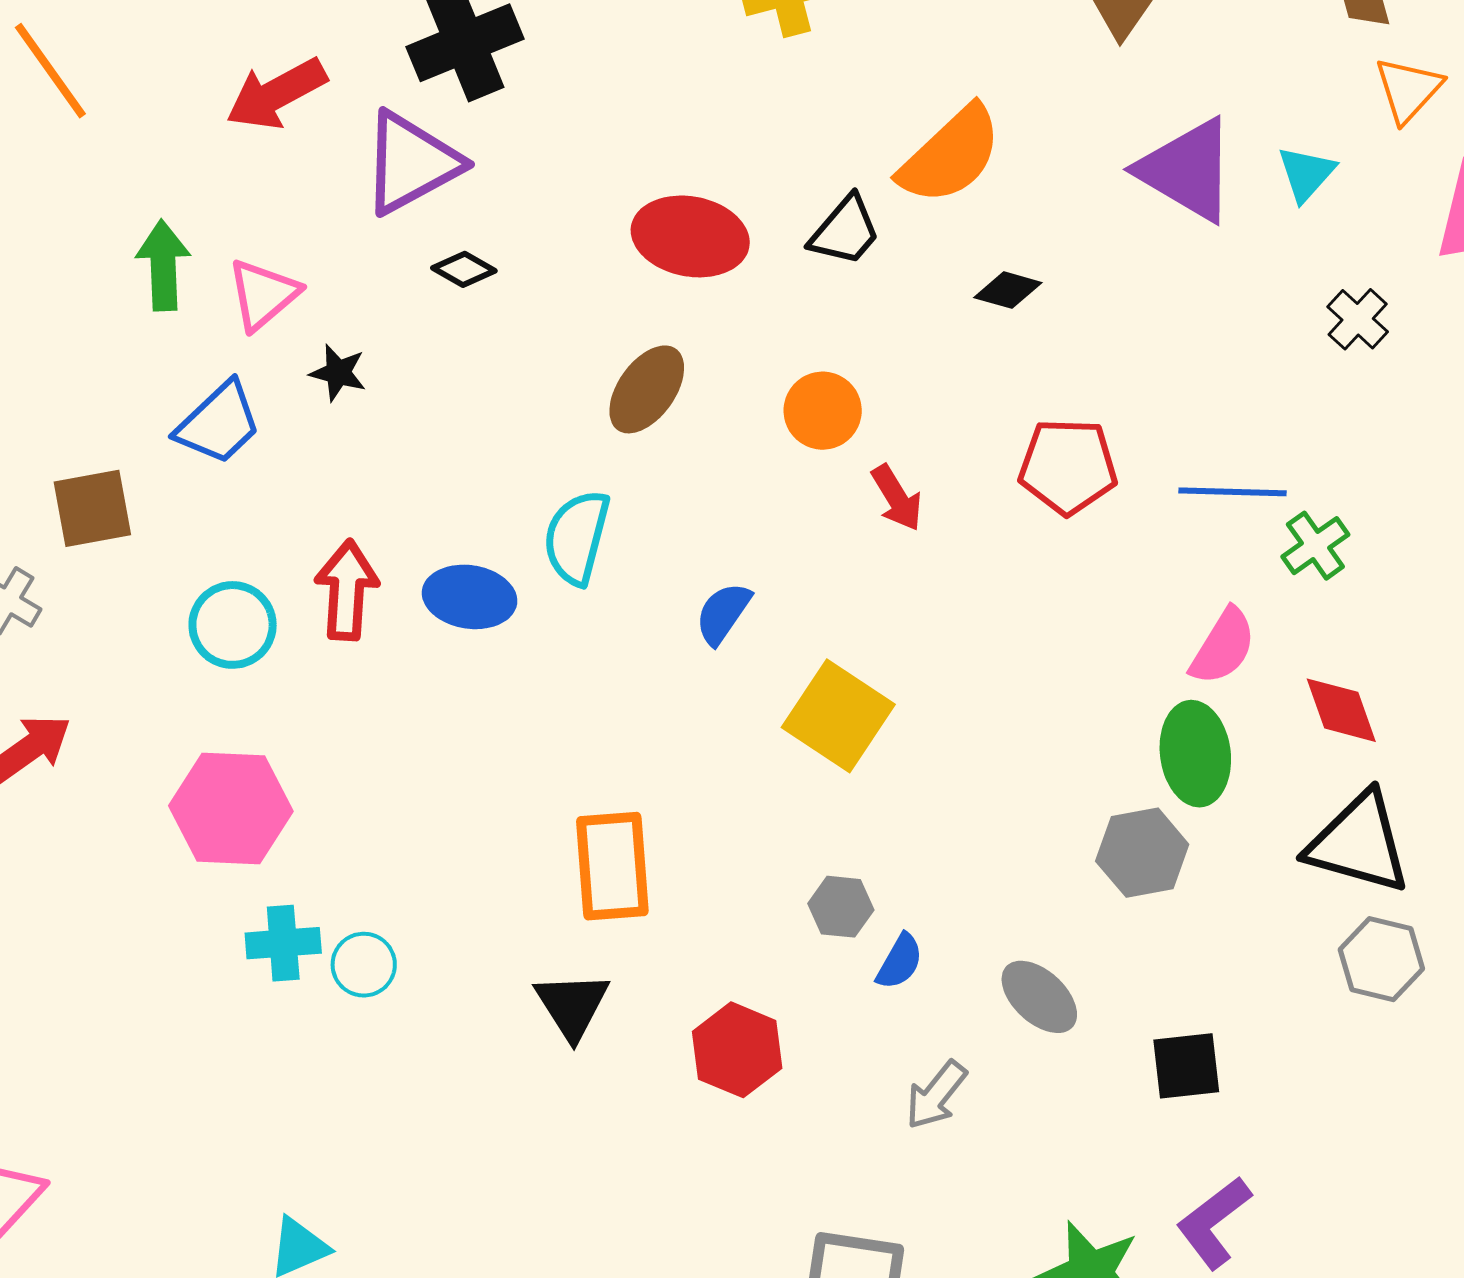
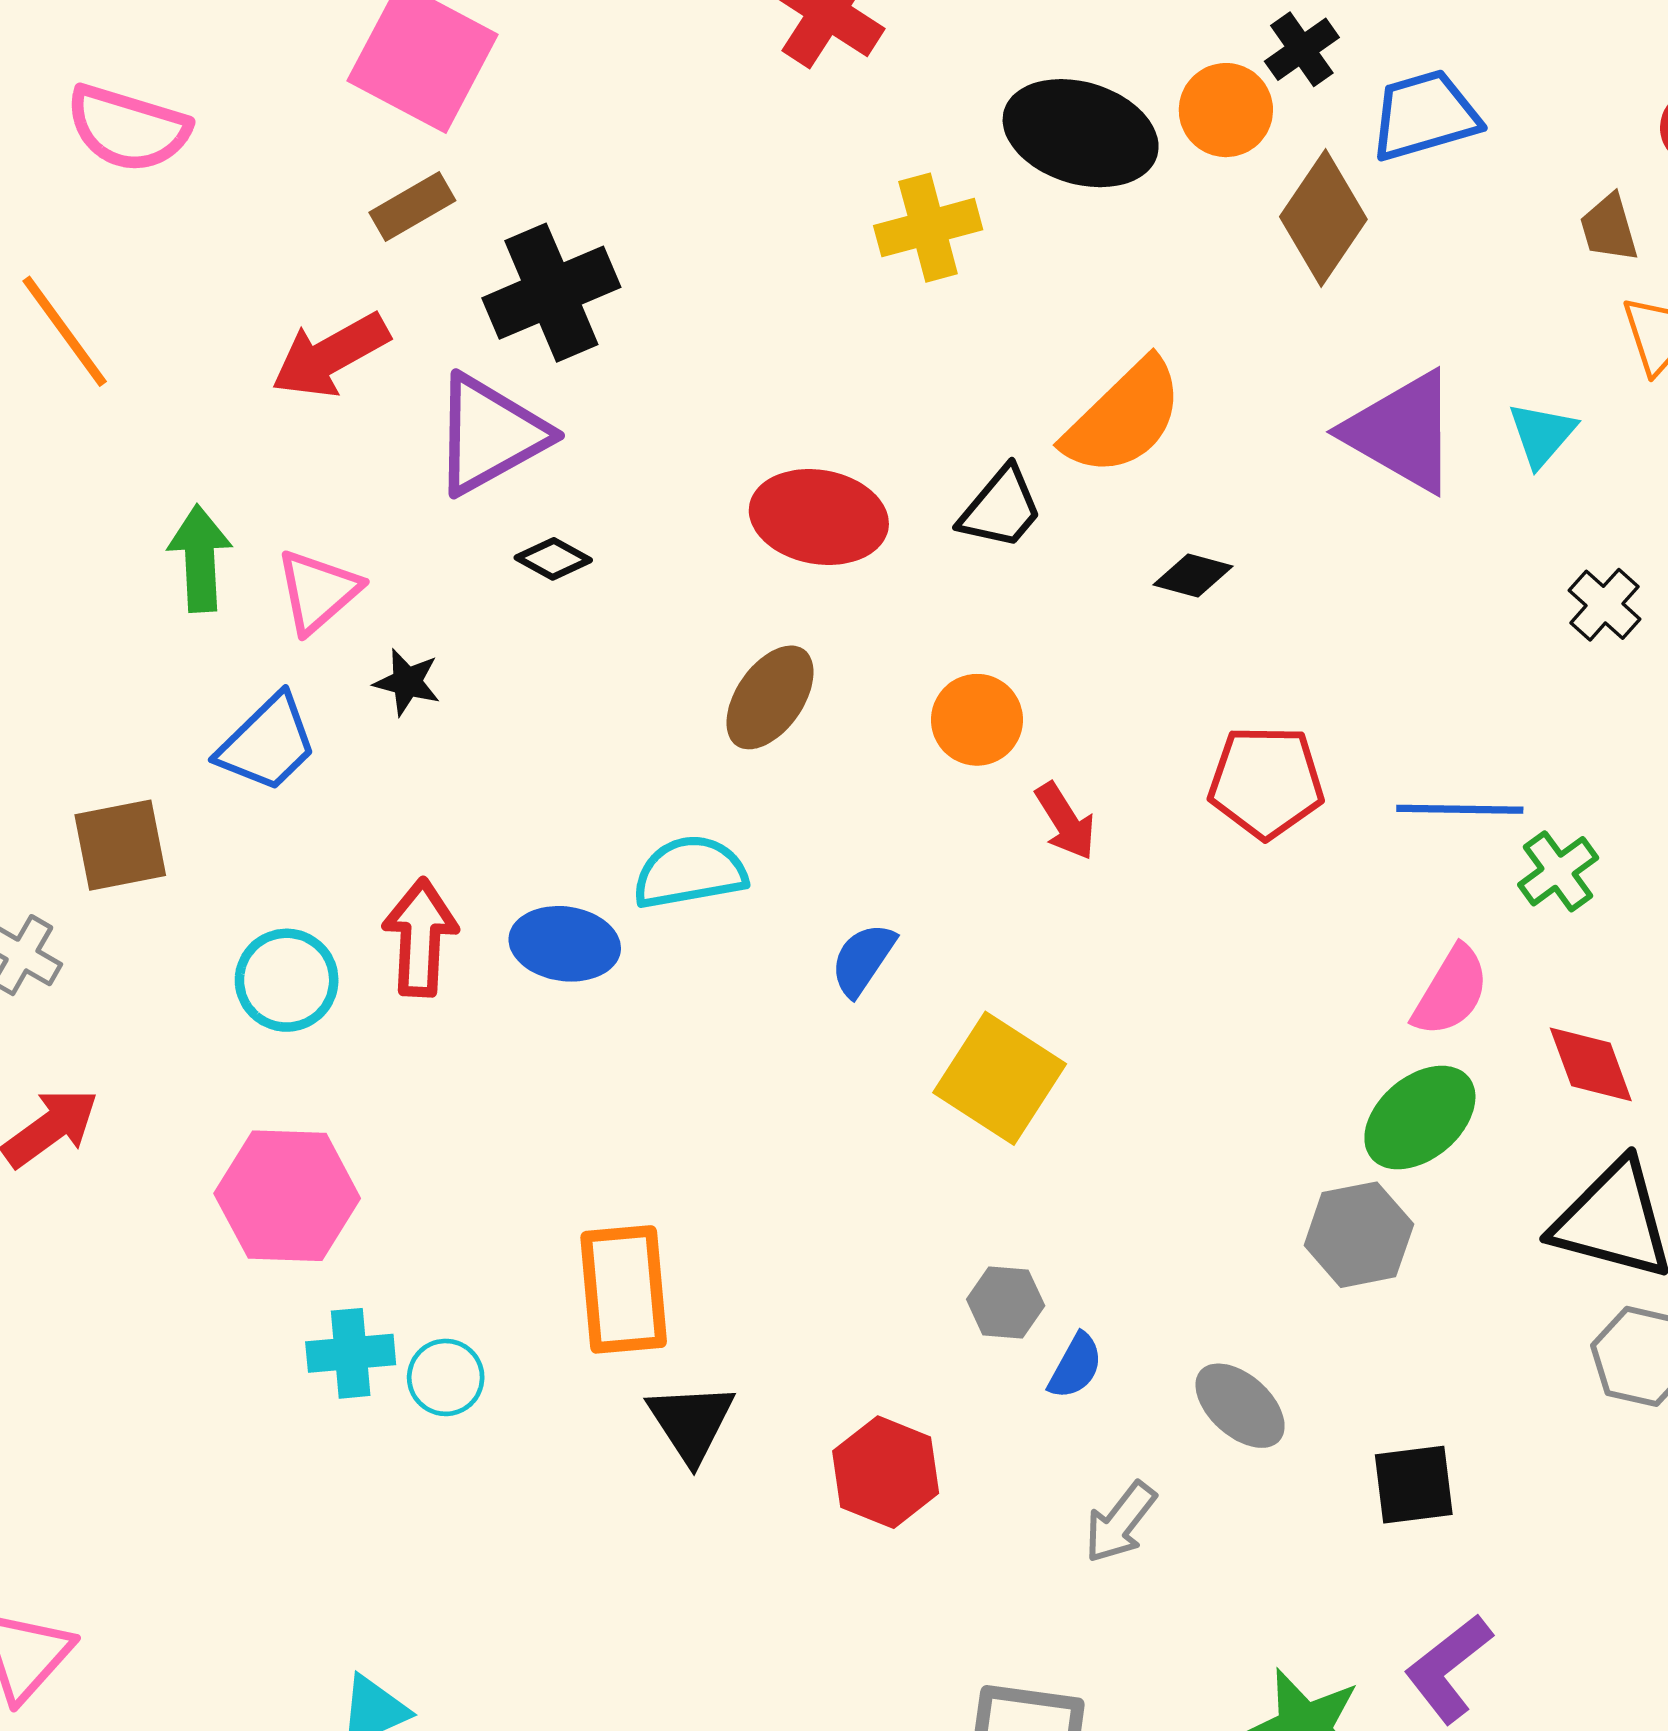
cyan semicircle: (577, 537) -> (690, 872), turned 66
green ellipse: (1195, 754) -> (1420, 1118), turned 58
orange rectangle: (612, 866) -> (624, 1289), moved

